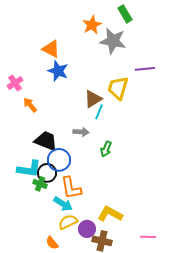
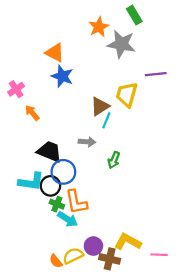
green cross: (40, 184) -> (57, 204), moved
yellow L-shape: (110, 214) -> (128, 242), moved
yellow semicircle: (68, 222) -> (73, 256), moved

